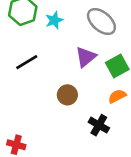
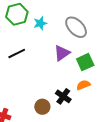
brown circle: (67, 95) -> (42, 107), moved
black cross: (99, 125) -> (63, 96), moved

